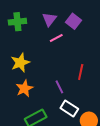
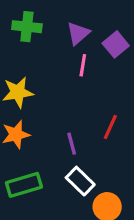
pink line: (56, 38) -> (83, 65), turned -64

